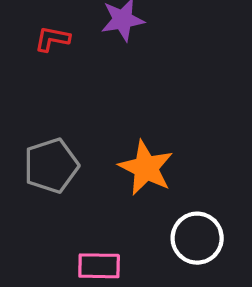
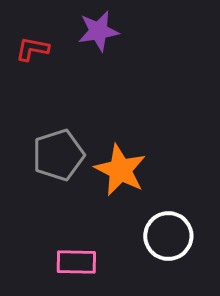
gray pentagon: (51, 166) -> (58, 155), moved

